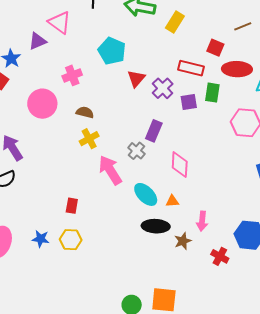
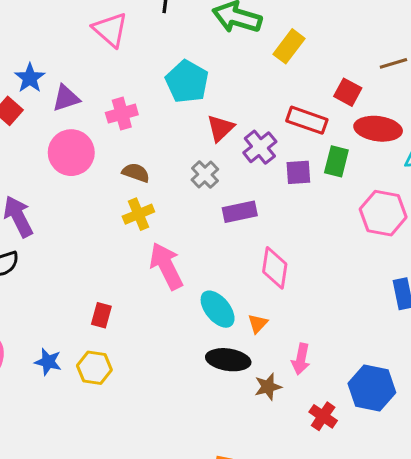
purple triangle: (37, 41) -> (66, 98), moved
purple rectangle: (154, 131) -> (240, 212), turned 50
gray cross: (136, 151) -> (205, 174), moved
orange triangle: (172, 201) -> (258, 324), turned -48

